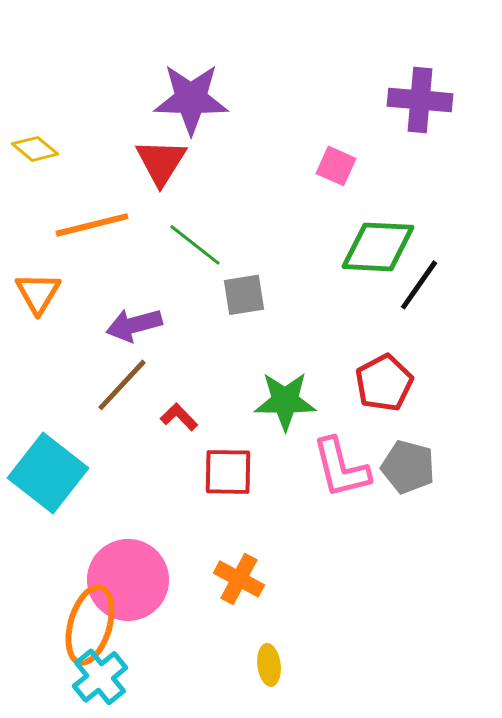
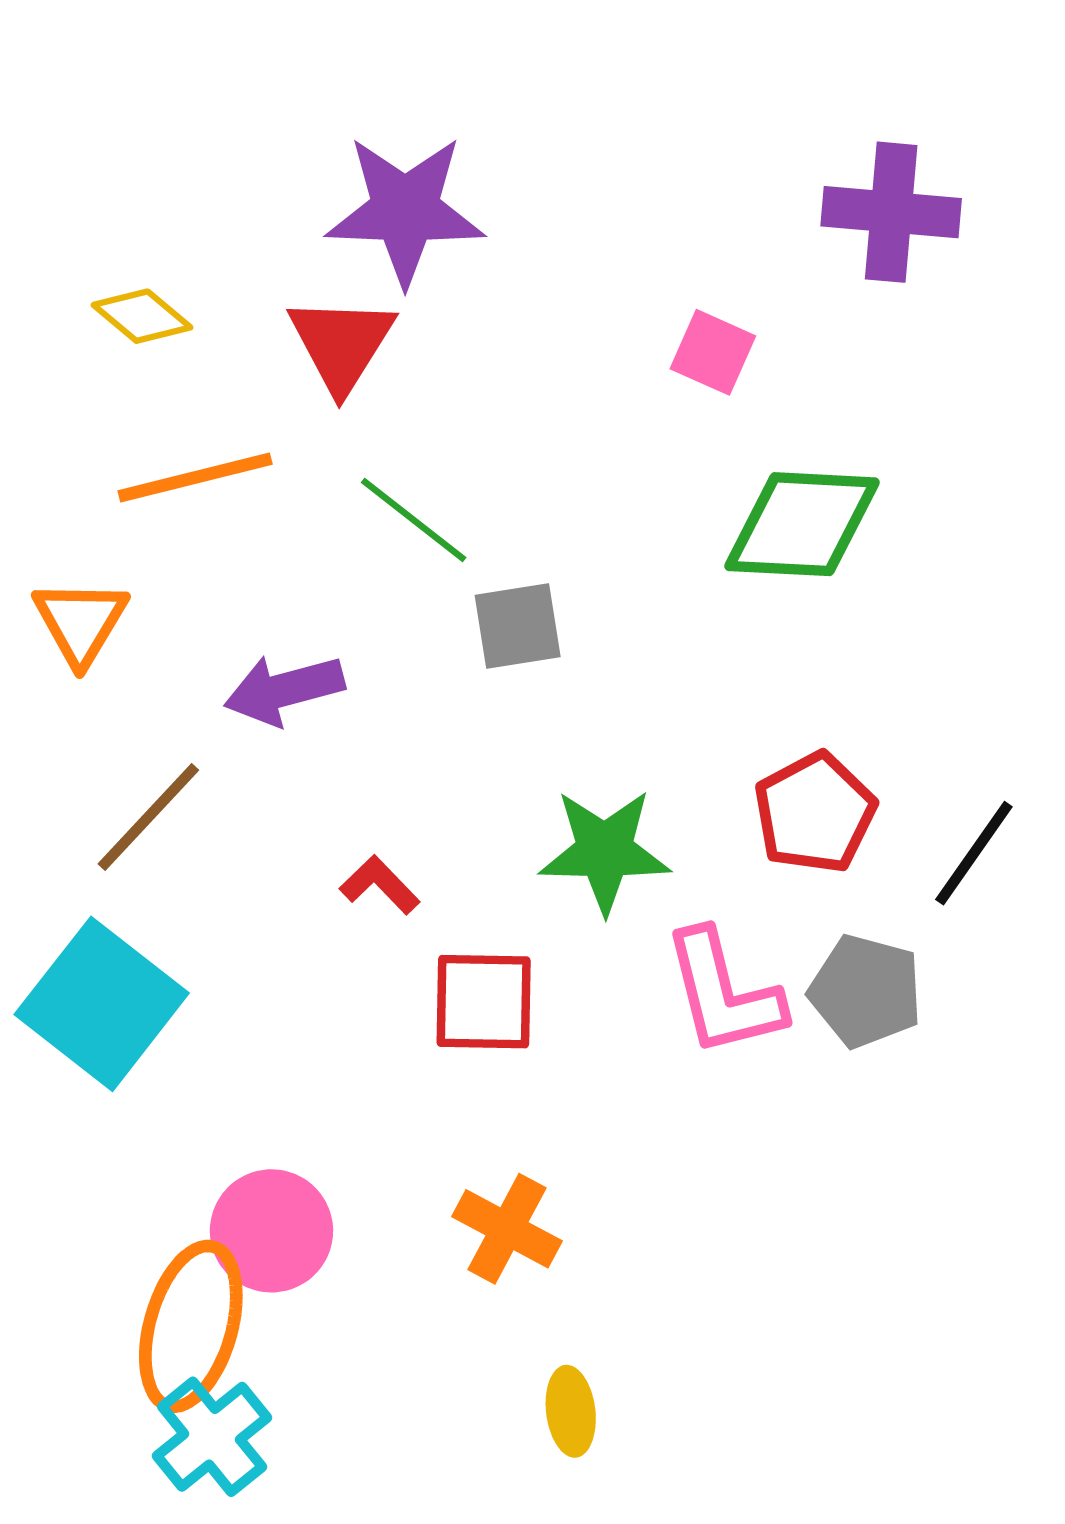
yellow diamond: (35, 149) -> (142, 316), moved
black line: (419, 285) -> (974, 853), moved
brown line: (122, 385) -> (148, 817), moved
pink circle: (128, 580) -> (271, 1231), size x0.7

